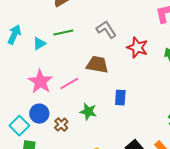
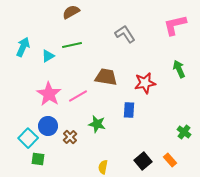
gray L-shape: (106, 30) -> (125, 34), moved
red star: (137, 48) -> (145, 83), moved, turned -30

